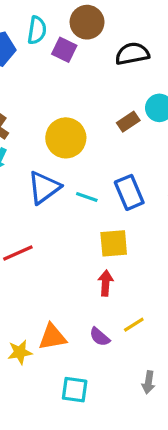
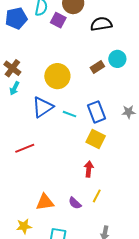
yellow square: (114, 243) -> (96, 139), moved, turned 30
red arrow: (106, 283) -> (89, 169), moved
yellow line: (134, 325) -> (97, 196), turned -32
yellow star: (20, 352) -> (24, 226), moved

